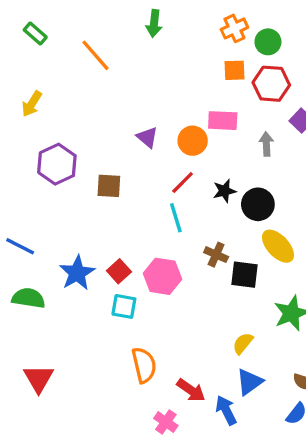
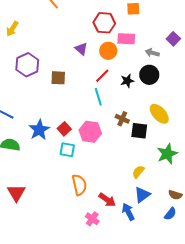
red hexagon: (271, 84) -> (104, 23), moved
gray arrow: (266, 144) -> (152, 53), turned -72
black circle: (258, 204) -> (149, 75), moved

